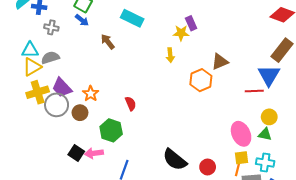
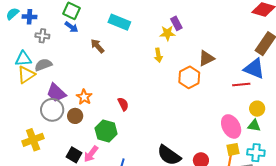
blue triangle: (269, 75) -> (254, 69), turned -35
yellow cross: (38, 92) -> (33, 140), moved
pink arrow: (94, 153) -> (91, 154), turned -42

